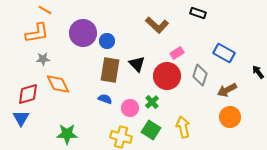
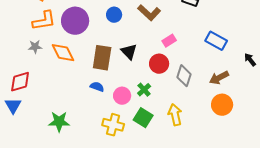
orange L-shape: (37, 33) -> (44, 21), moved
blue circle: (107, 41) -> (114, 15), moved
gray diamond: (200, 75) -> (184, 76), moved
red circle: (167, 76) -> (159, 64), size x0.7
orange diamond: (58, 84) -> (63, 53), moved

